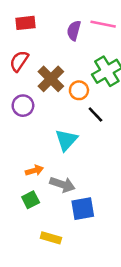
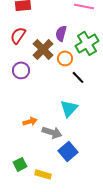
purple semicircle: (74, 31) -> (61, 33), moved
cyan triangle: (66, 140) -> (69, 108), moved
green square: (31, 200) -> (20, 164), moved
blue square: (83, 209) -> (68, 151), turned -30

